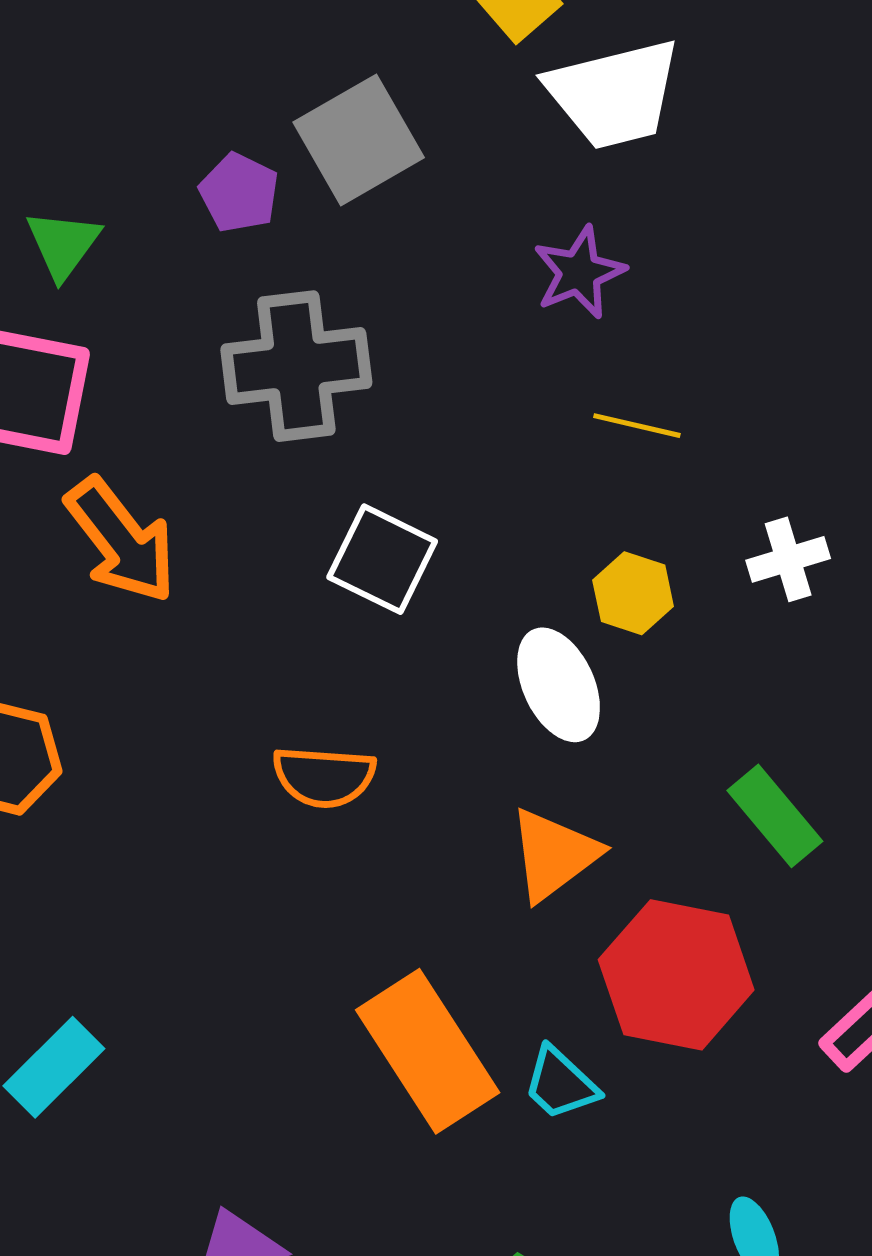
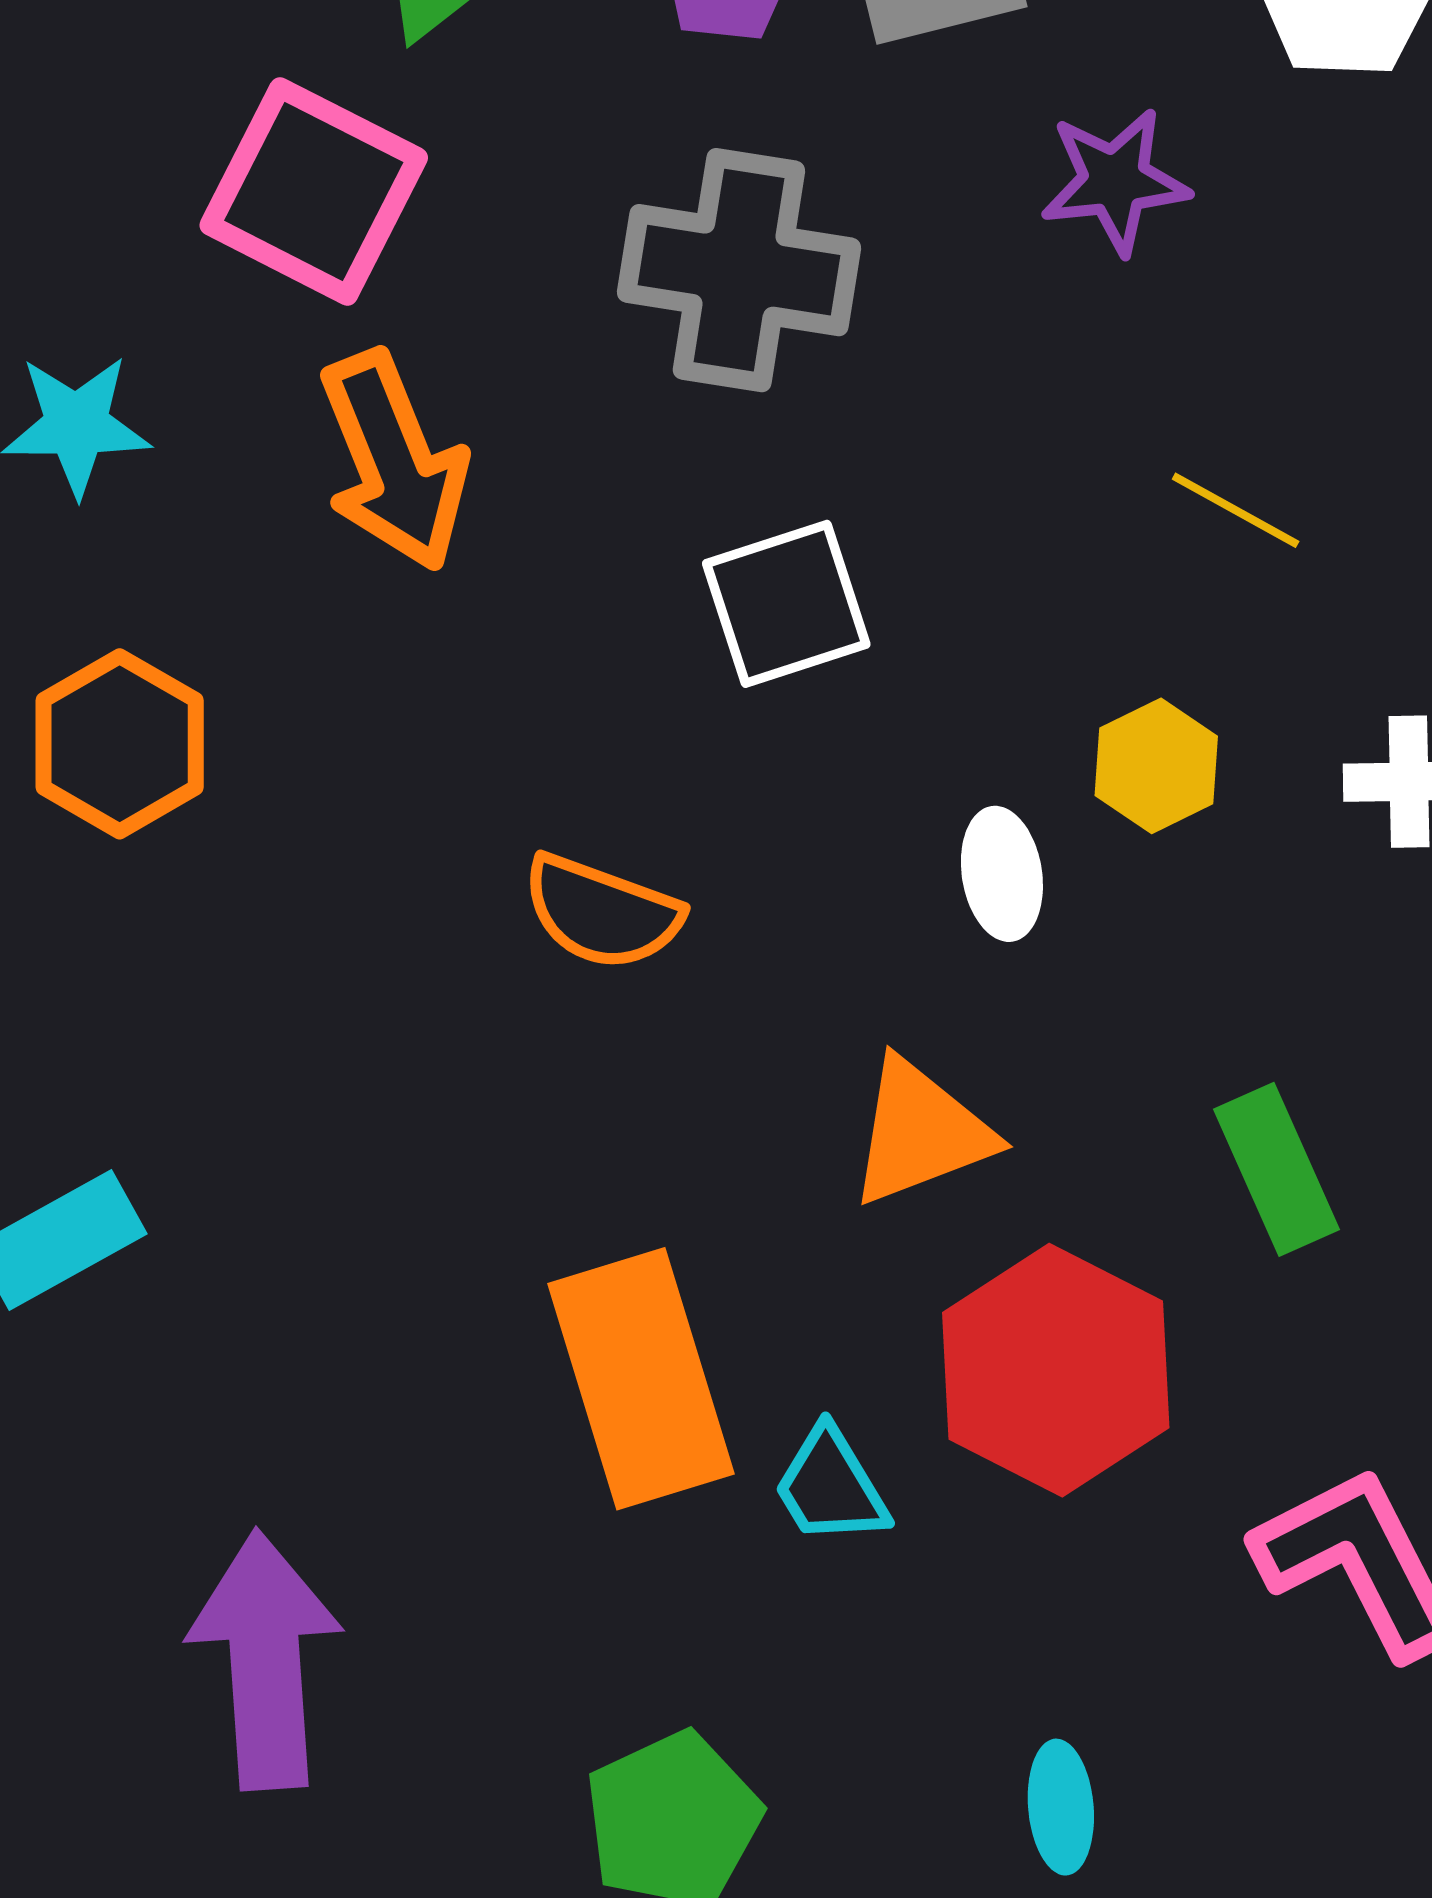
purple star: (579, 272) -> (1115, 181), moved
white square: (382, 559) -> (786, 604), turned 30
white ellipse: (559, 685) -> (1002, 874), size x0.7

